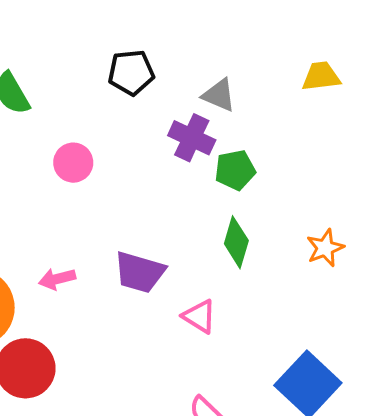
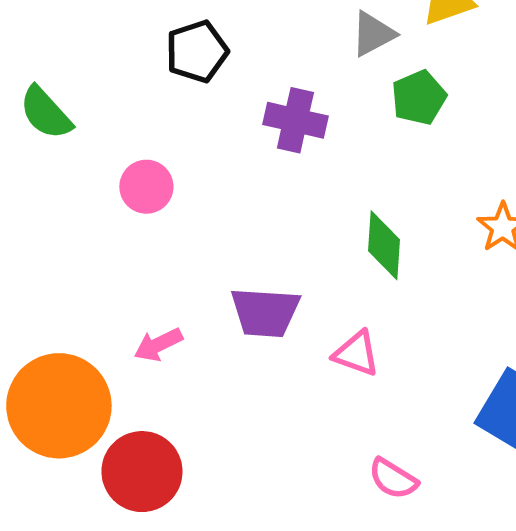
gray triangle: (219, 95) -> (373, 34), moved, turned -39
green pentagon: (235, 170) -> (419, 98), moved

